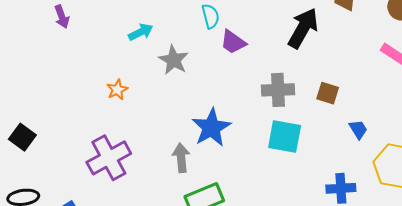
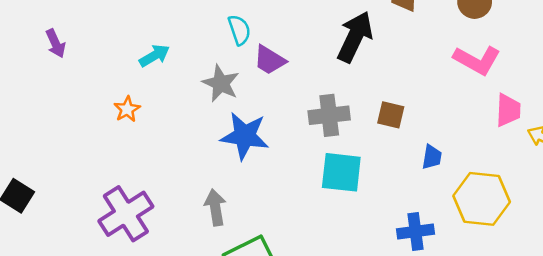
gray star: (174, 60) -> (221, 83), moved
orange star: (117, 90) -> (127, 109), moved
blue star: (211, 128) -> (245, 136), moved, turned -30
blue trapezoid: (358, 129) -> (432, 157), turned 45

